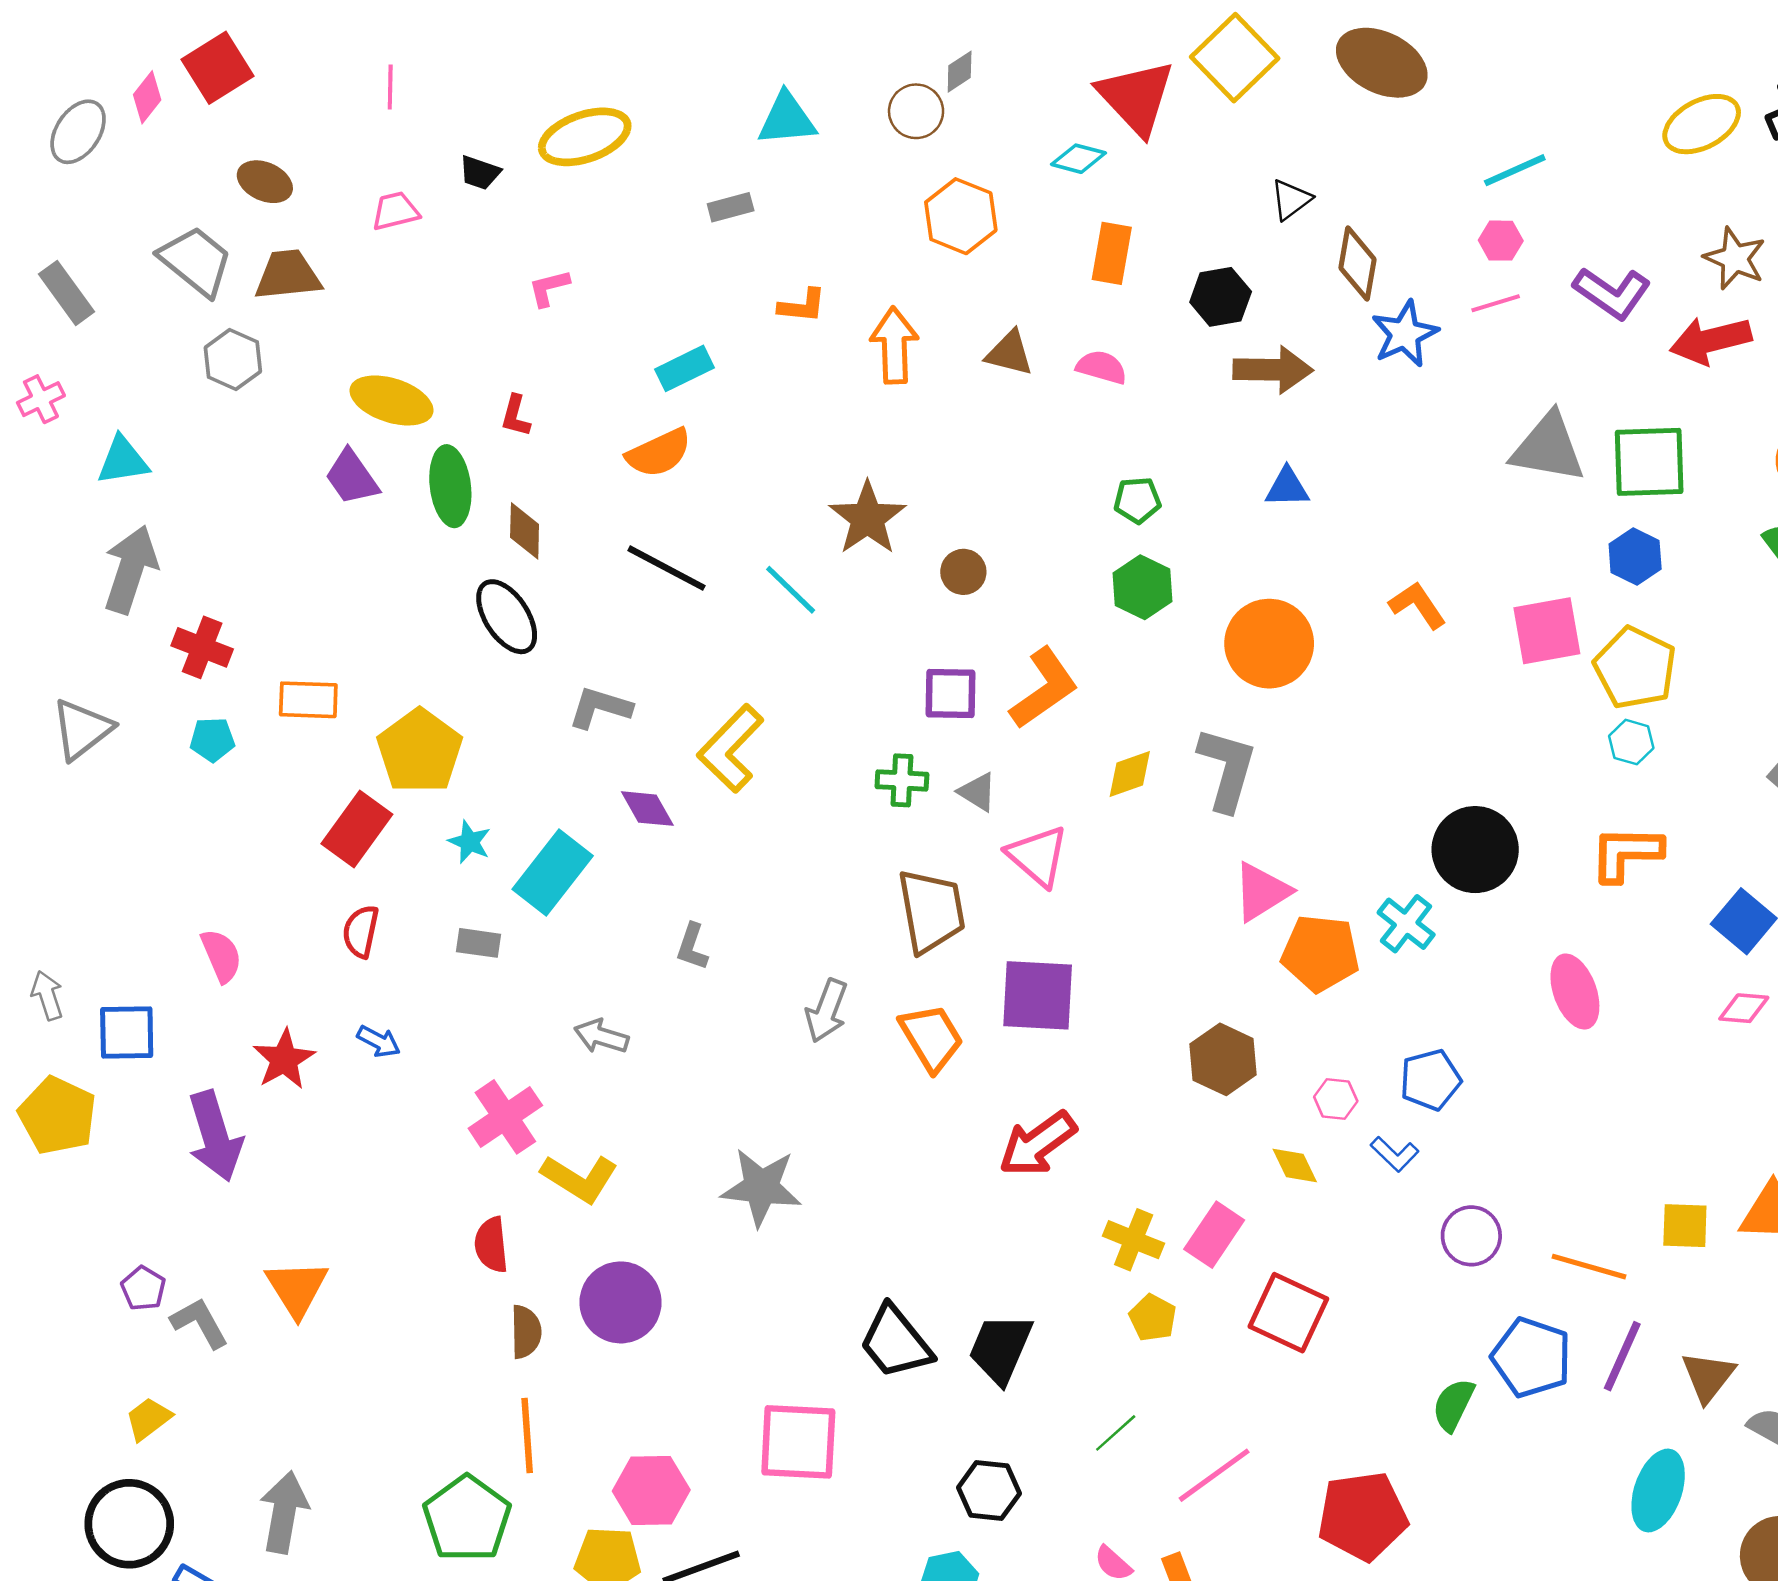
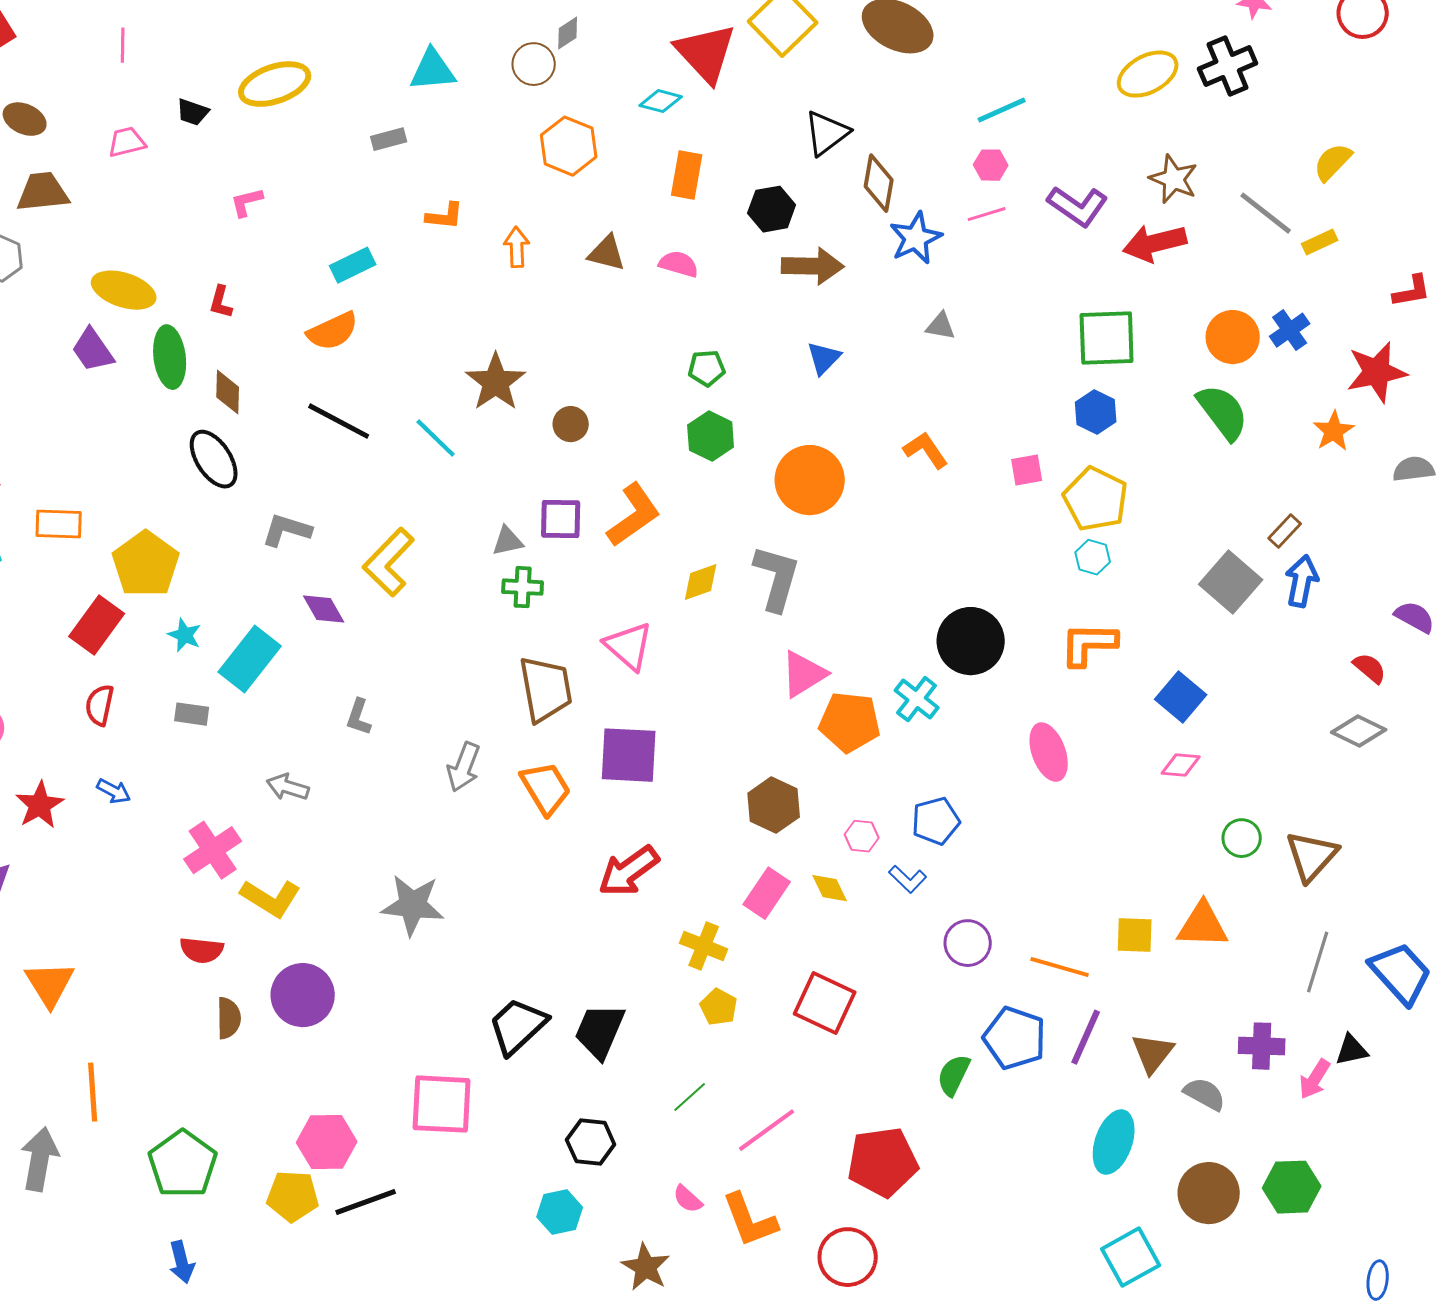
black triangle: (1291, 200) -> (827, 133), size x1.4
orange arrow: (894, 345) -> (517, 247), size x0.7
gray triangle: (1548, 448) -> (941, 326), moved, size x0.5
blue triangle: (1287, 487) -> (824, 358), turned -45
pink square: (1547, 631) -> (1027, 470), size x0.6
gray triangle: (977, 792) -> (508, 541), moved, turned -44
pink rectangle: (1214, 1235) -> (767, 893), moved
red semicircle: (491, 1245) -> (202, 950), turned -78
black trapezoid: (896, 1342) -> (518, 1026), turned 86
orange line: (527, 1435) -> (93, 1092), moved

